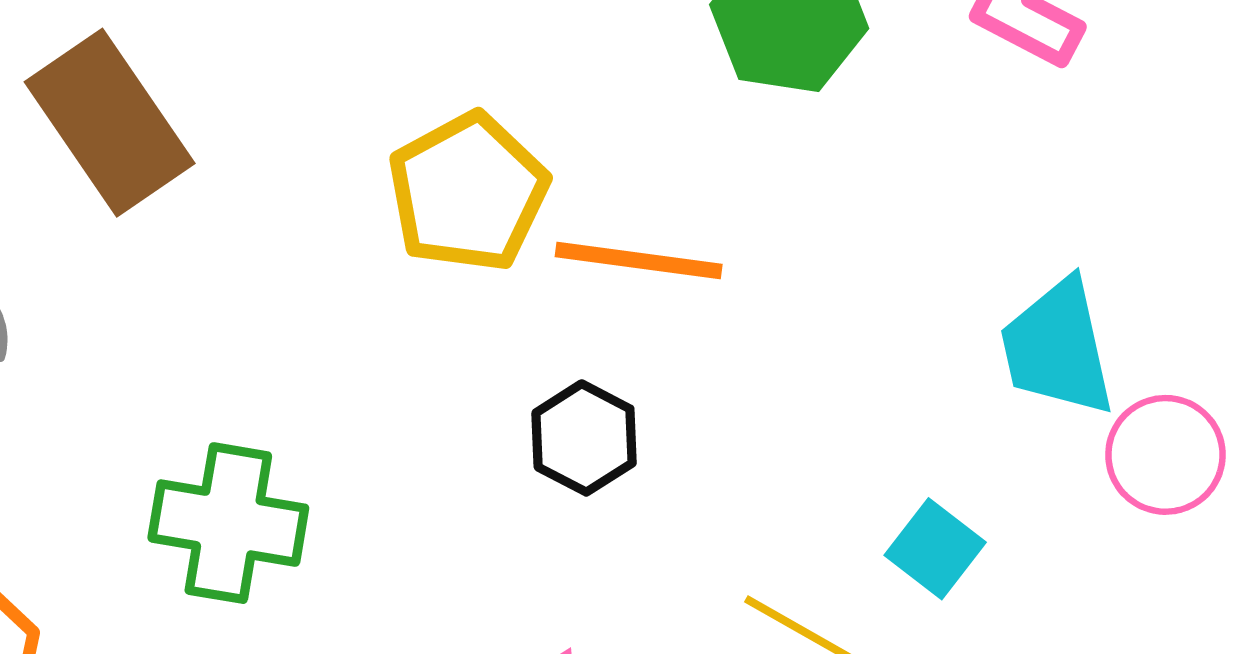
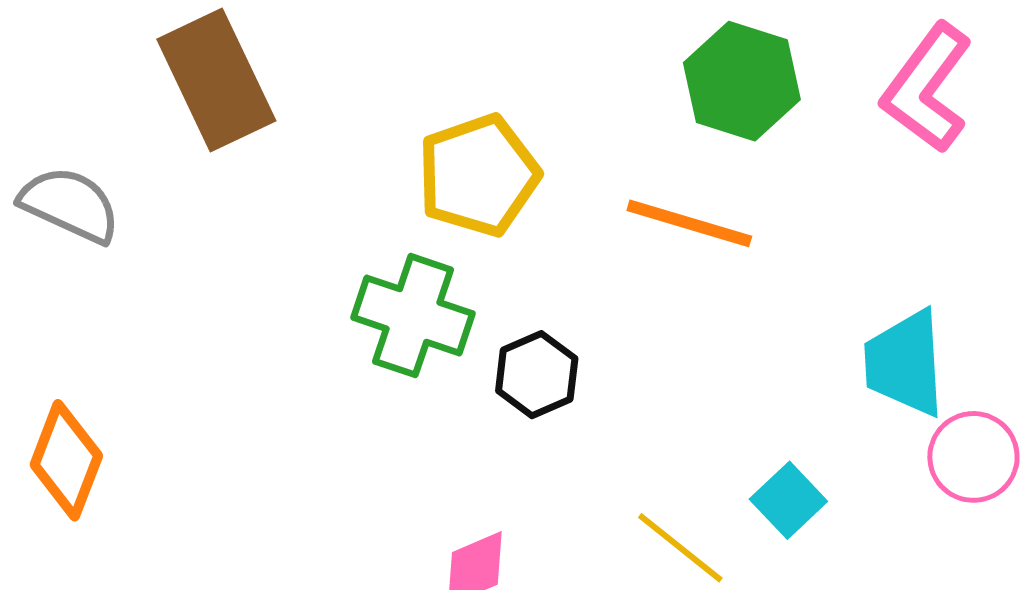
orange line: (639, 260) -> (689, 223), moved
green cross: (228, 523) -> (413, 316), moved

